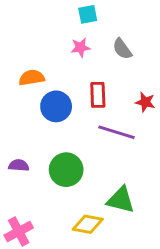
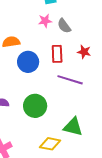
gray semicircle: (122, 49) -> (64, 26), moved
red star: (145, 102) -> (84, 52), moved

